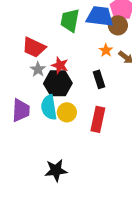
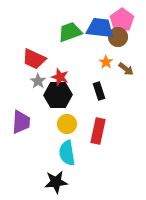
green trapezoid: (70, 20) -> (70, 32), turned 60
cyan semicircle: (49, 107) -> (67, 153), moved

